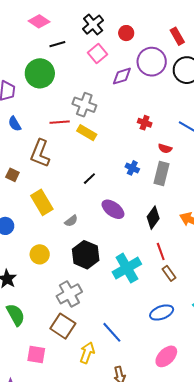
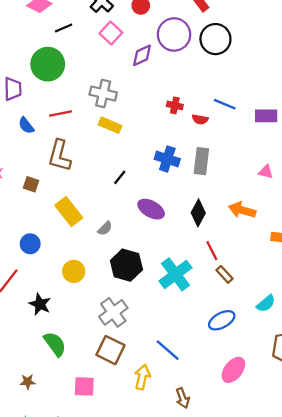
red line: (60, 122) -> (61, 114), moved
red semicircle: (165, 148) -> (200, 119), moved
blue cross: (132, 168) -> (167, 159), size x1.5

